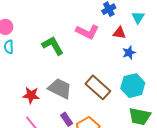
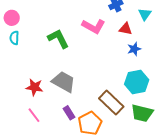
brown rectangle: (98, 87) -> (111, 103), moved

